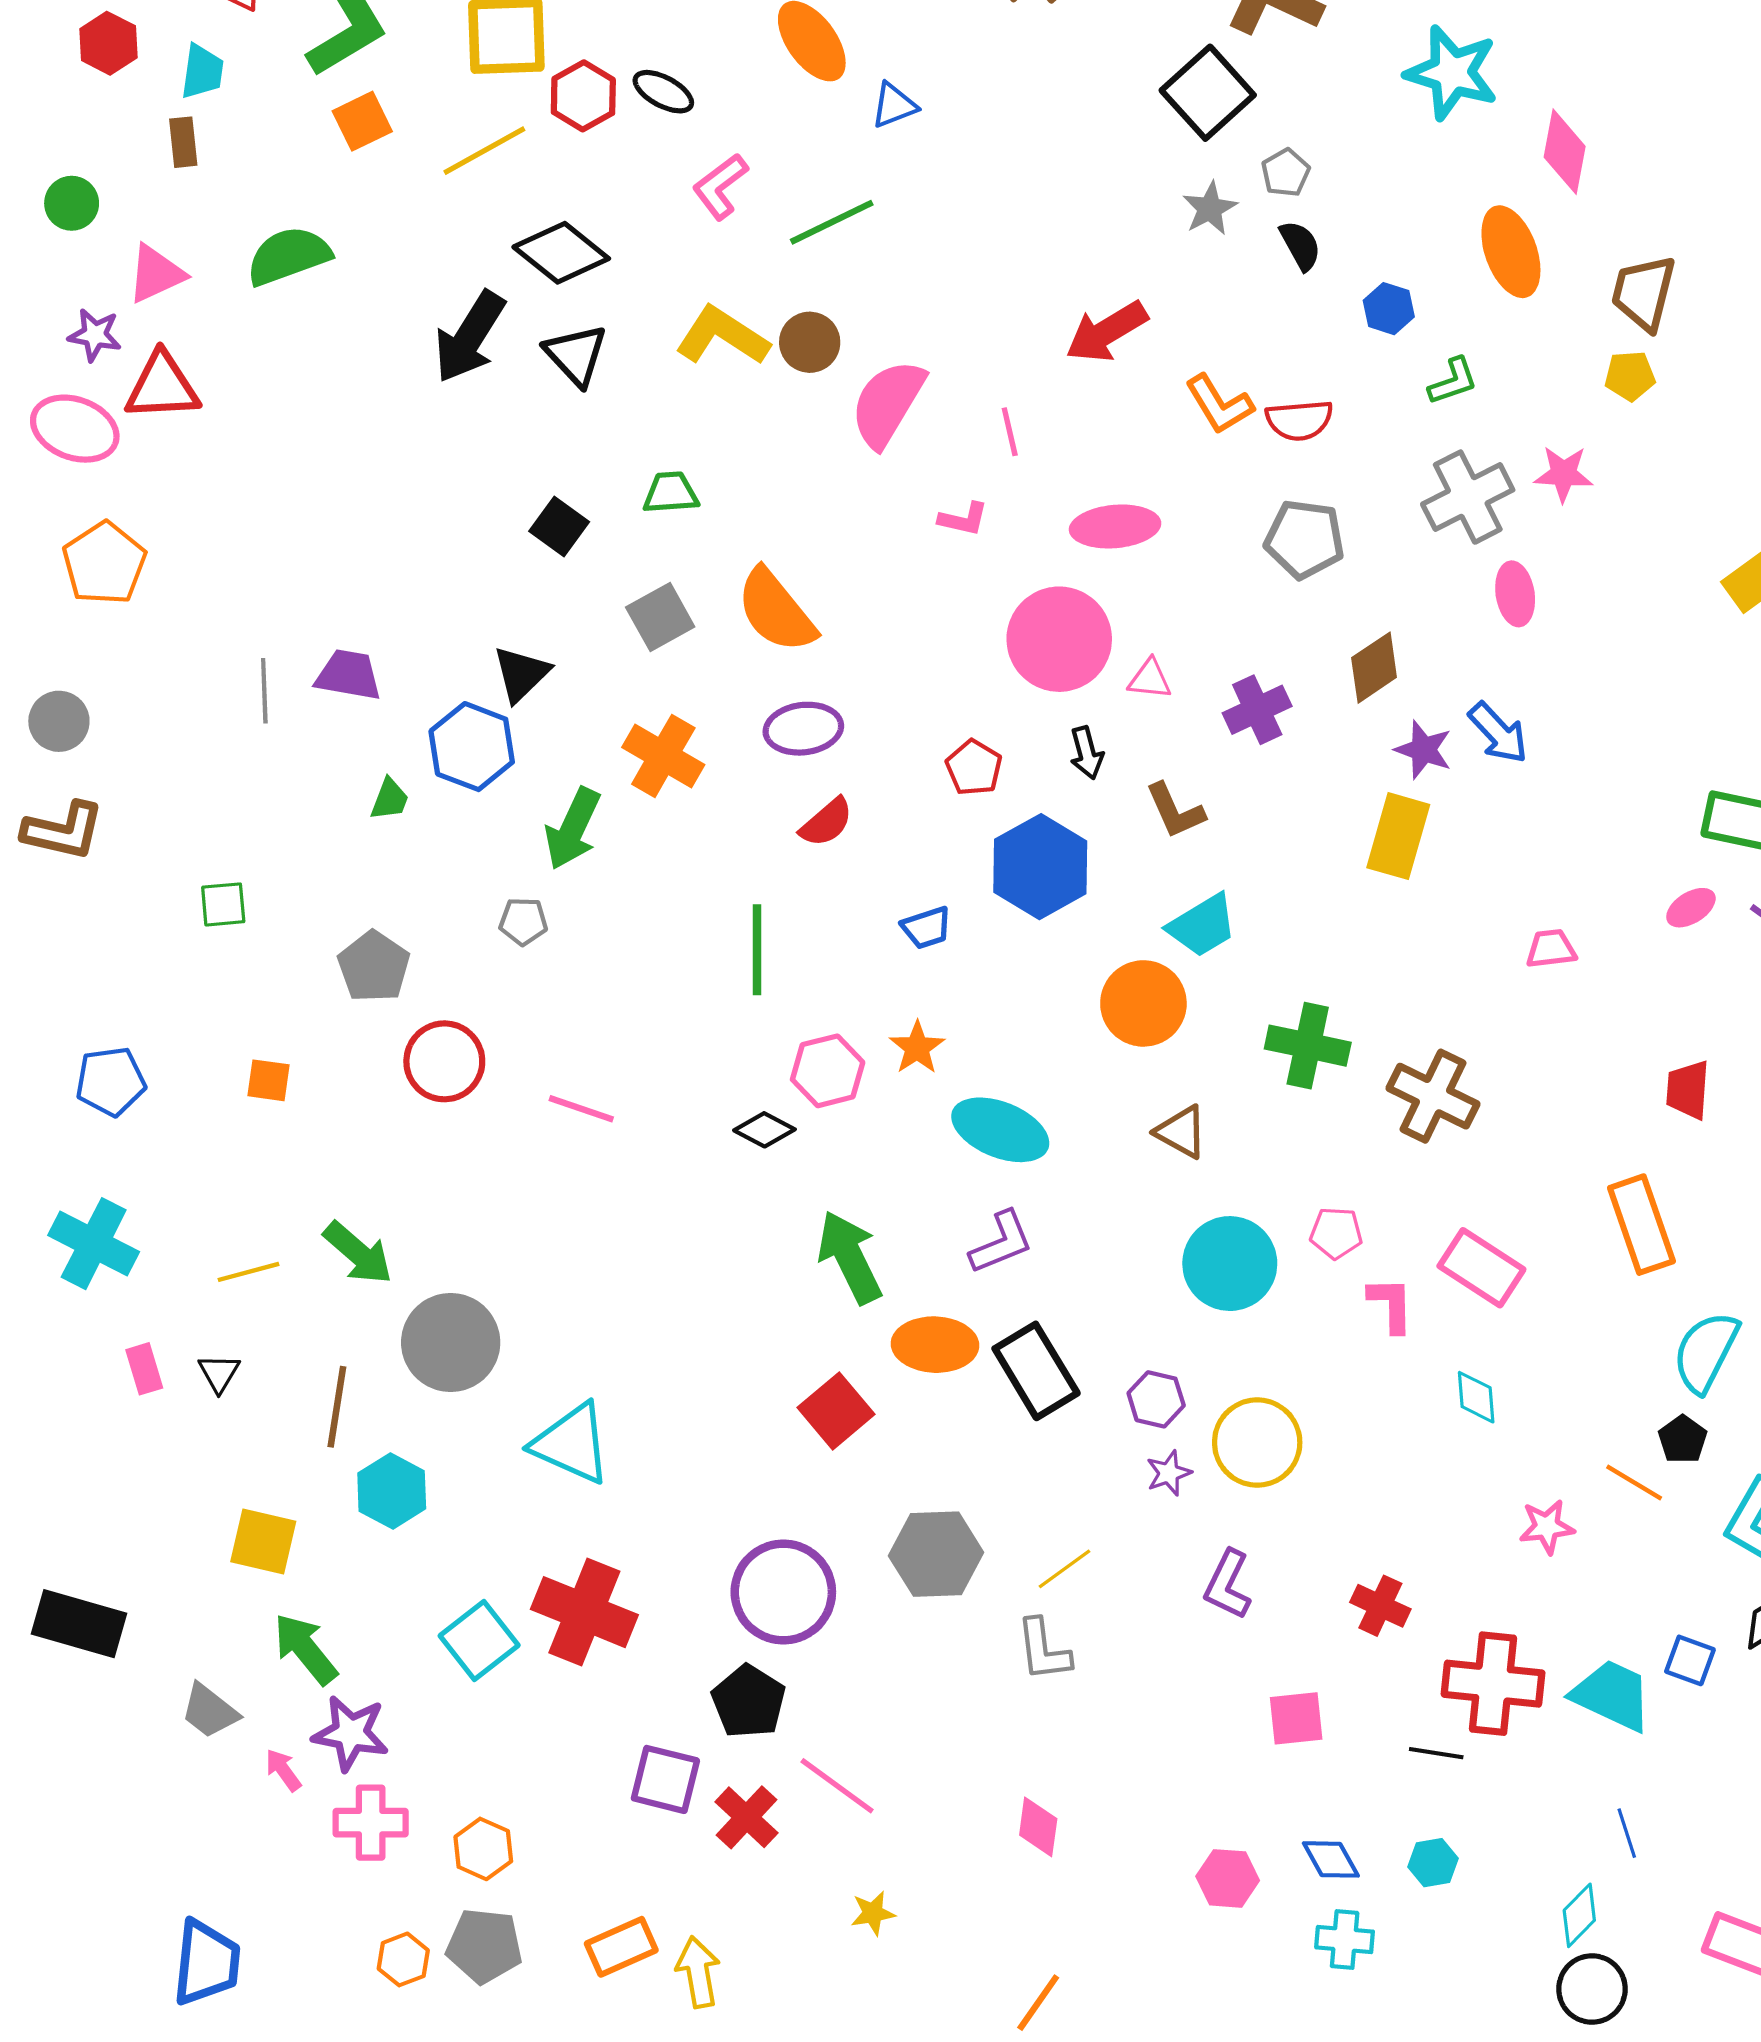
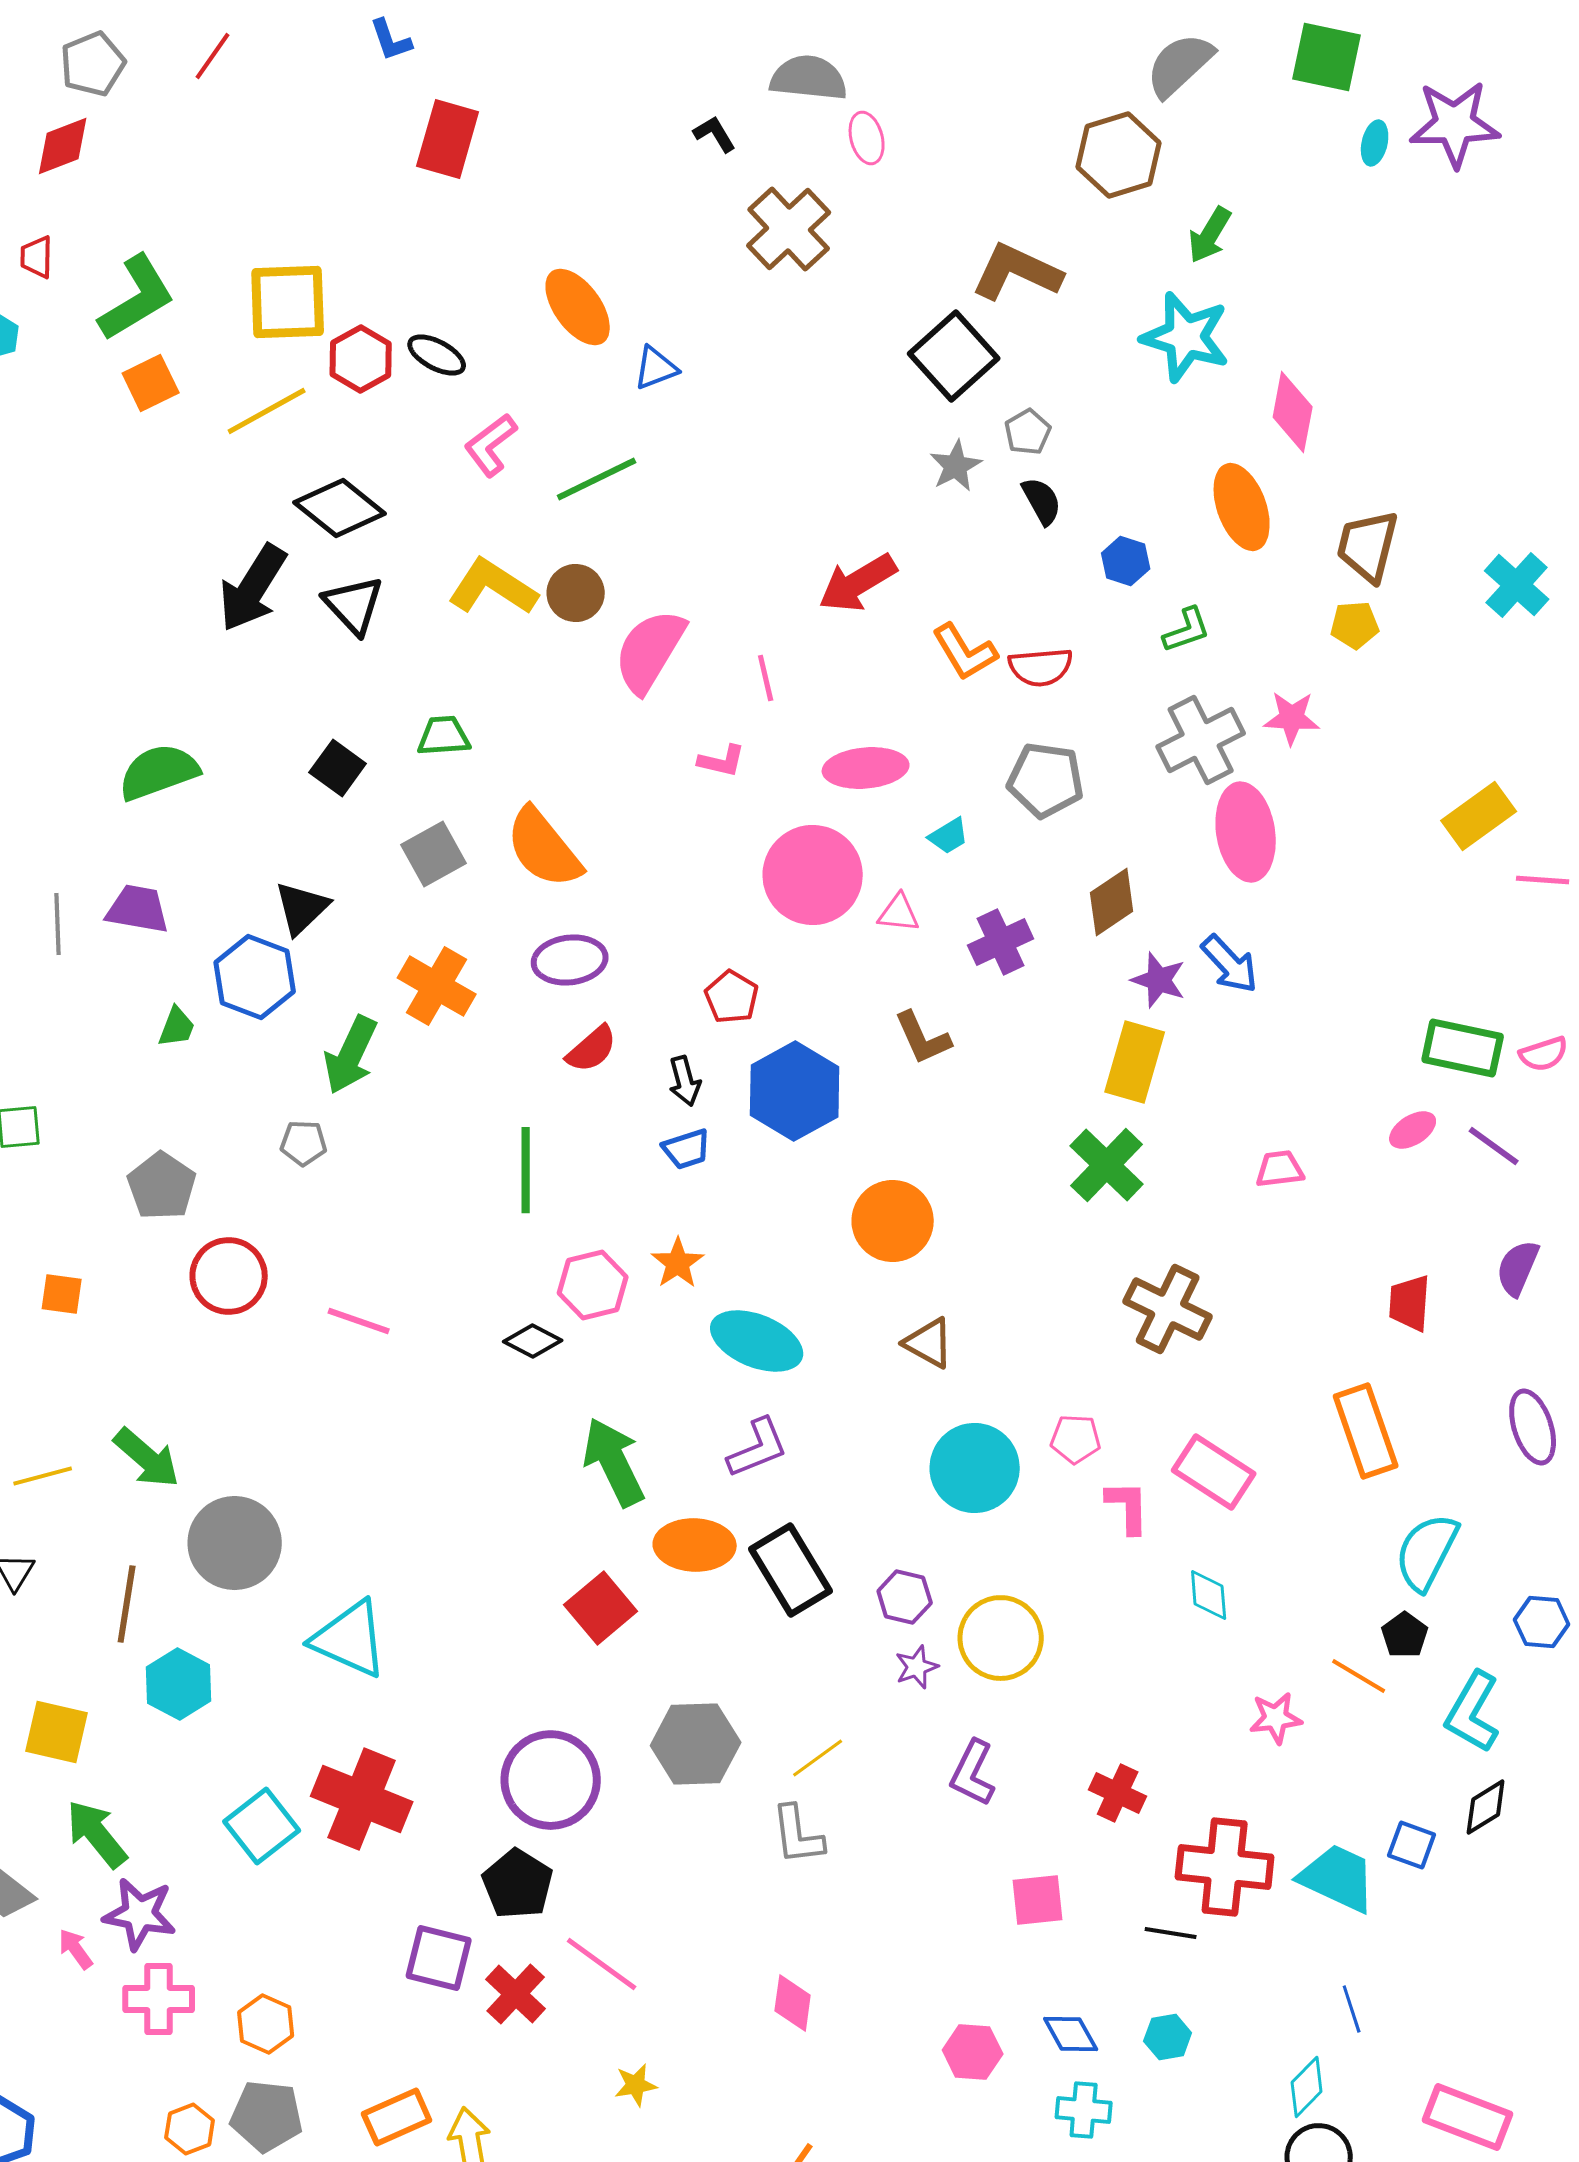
green semicircle: (288, 256) -> (159, 772), moved
pink ellipse: (1515, 594) -> (1246, 832), size x1.6
black arrow: (1087, 753) -> (685, 1081), moved
cyan trapezoid: (1202, 926) -> (949, 836), moved, size x0.6
green cross: (1308, 1046) -> (1107, 1165), moved, turned 32

